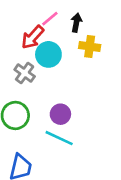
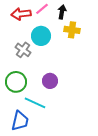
red arrow: (33, 37) -> (21, 14), moved, turned 42
cyan line: (59, 138) -> (35, 103), moved

